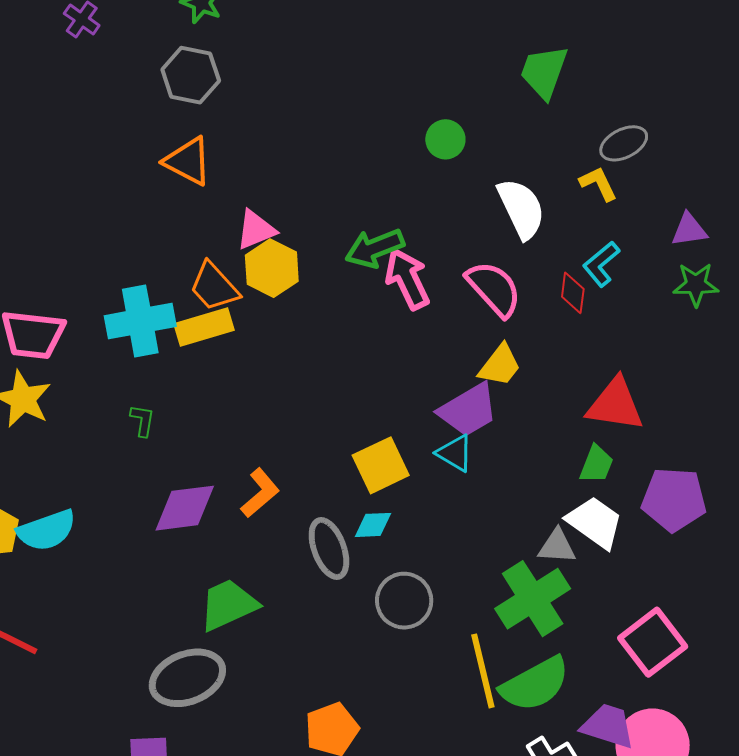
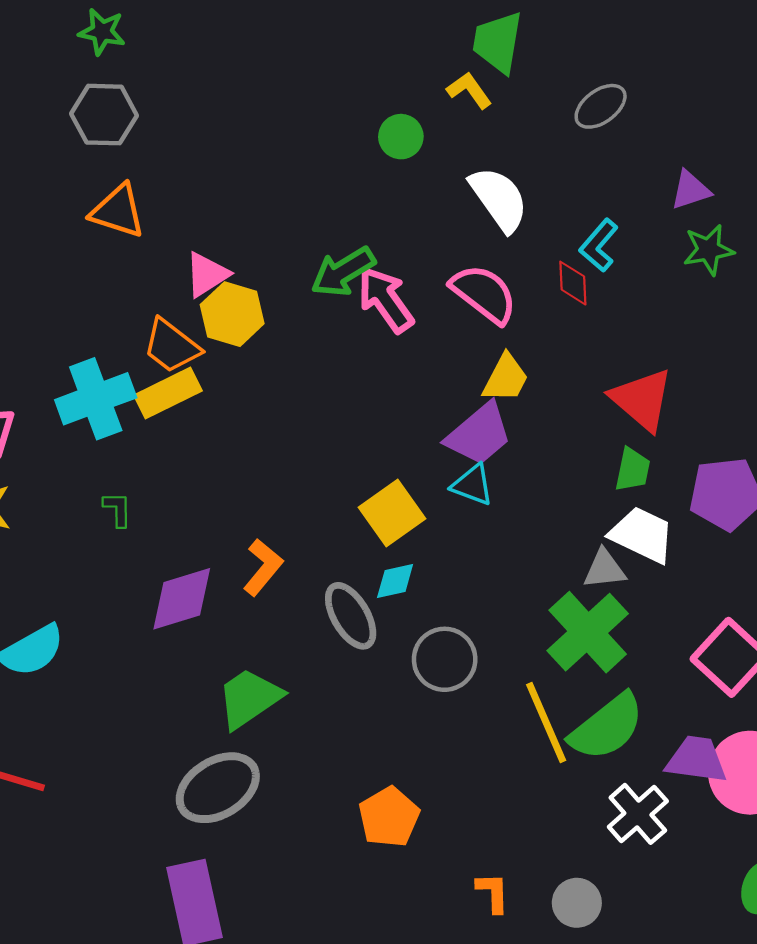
yellow L-shape: (598, 184) -> (469, 90), moved
red triangle: (615, 405) -> (642, 399), turned 42

